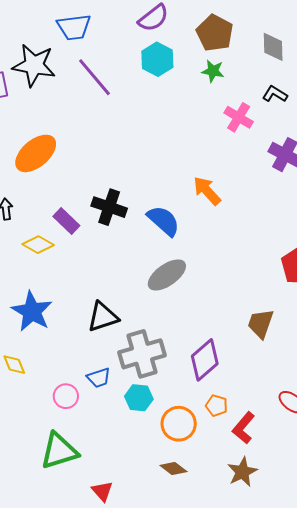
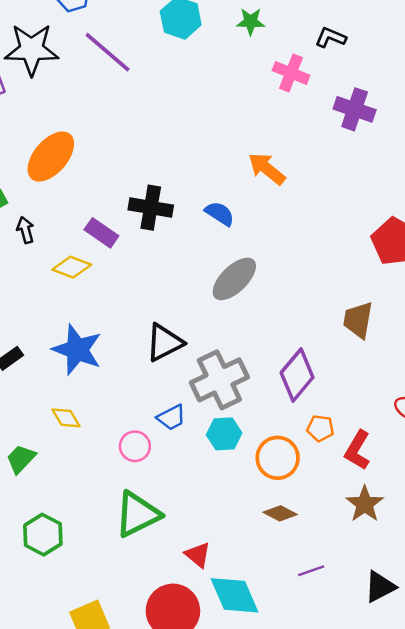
blue semicircle: (164, 221) -> (220, 214), size x0.7

